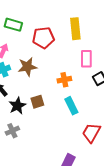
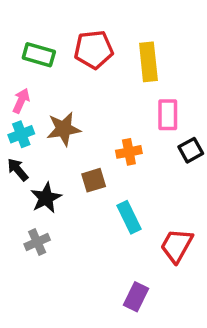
red pentagon: (43, 38) -> (94, 49), moved
brown square: (37, 102) -> (94, 180), moved
cyan rectangle: (71, 106) -> (129, 217), moved

